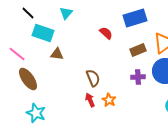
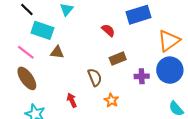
brown rectangle: (138, 50) -> (118, 59), moved
pink line: (17, 54) -> (26, 52), moved
red arrow: (90, 100) -> (72, 100), moved

